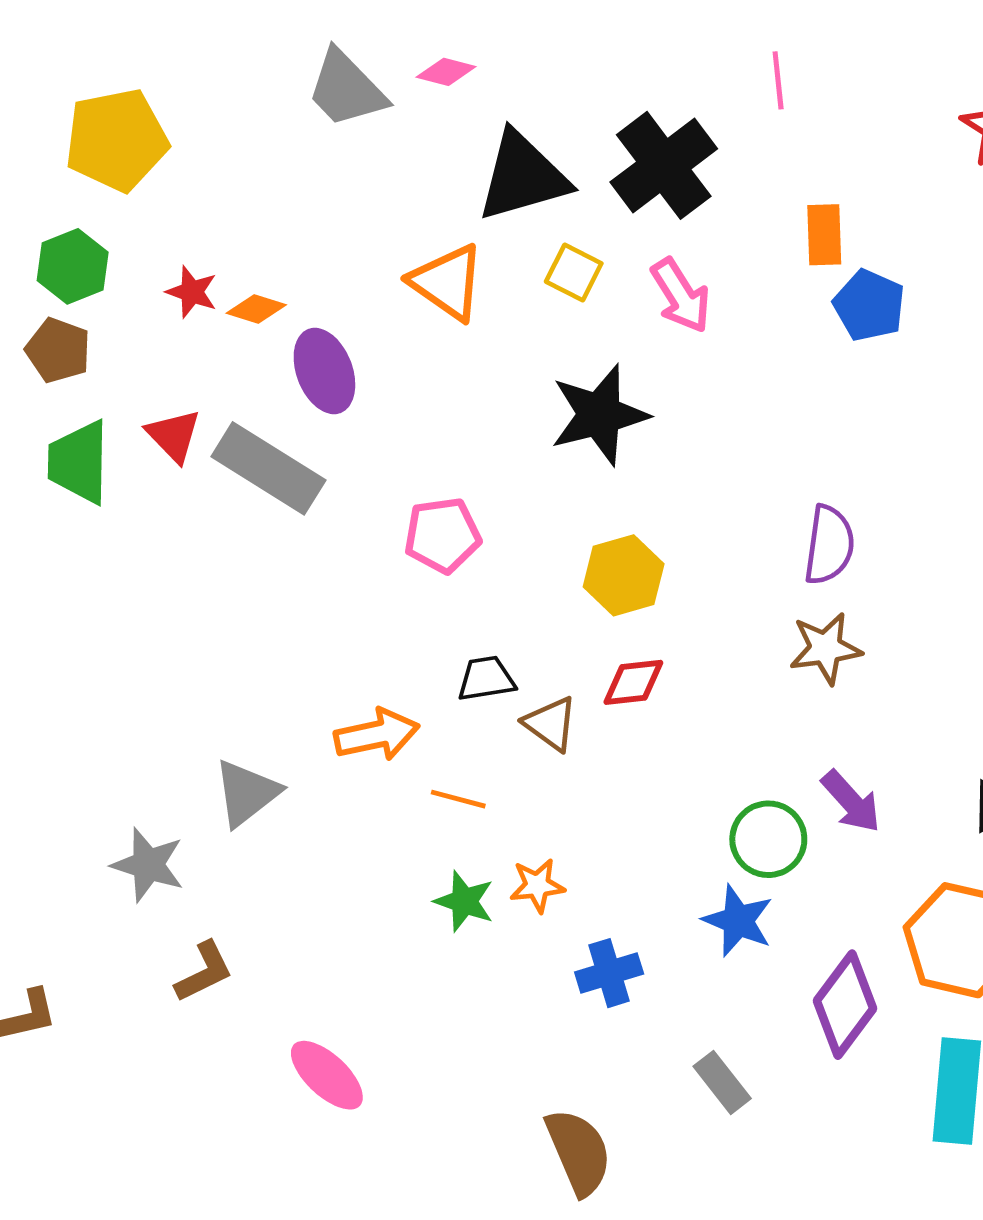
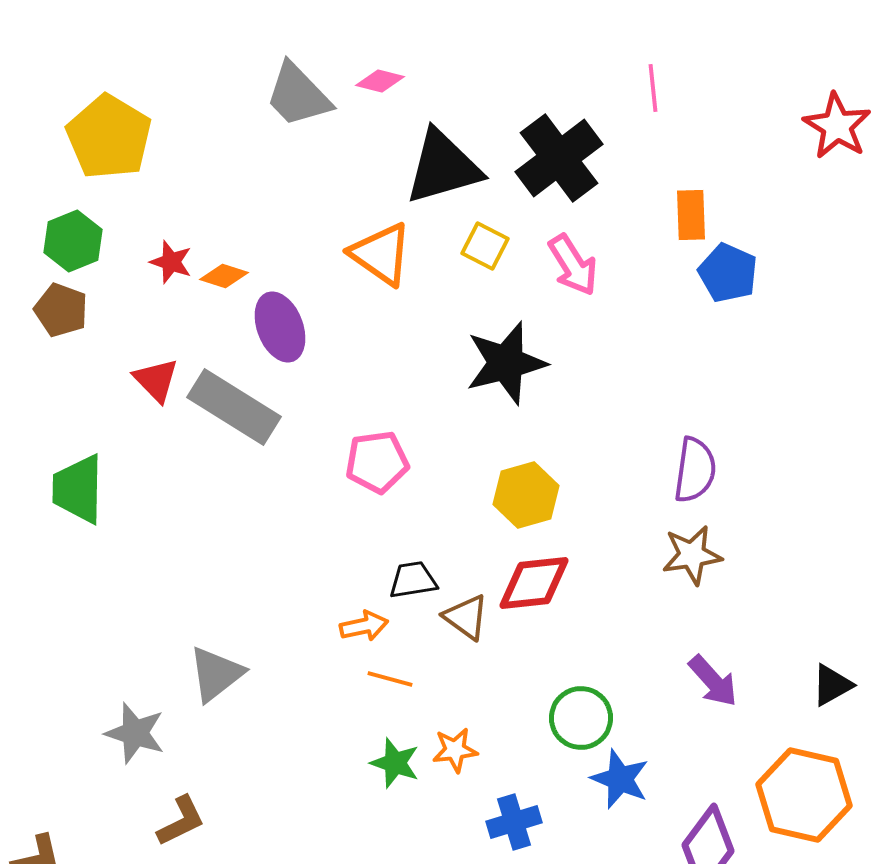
yellow pentagon: (116, 140) -> (109, 137), turned -30
green trapezoid: (79, 462) -> (78, 489), moved
red diamond: (633, 682) -> (534, 583), size x1.4
orange arrow: (377, 735) -> (364, 626), moved, size x0.7
green circle: (768, 839) -> (581, 718), moved

